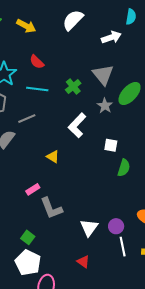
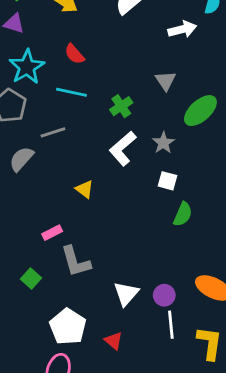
gray triangle: (103, 75) -> (166, 81), size x0.7
green cross: (73, 87) -> (121, 106), moved
gray star: (105, 106) -> (163, 143), moved
green square: (28, 237) -> (31, 278), moved
white pentagon: (28, 263) -> (68, 327), moved

